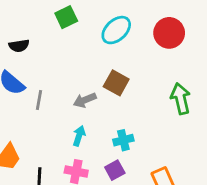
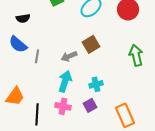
brown square: (116, 83) -> (91, 44), turned 30
cyan arrow: (79, 136) -> (65, 81), size x1.5

